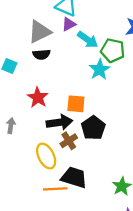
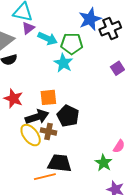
brown cross: (69, 141) -> (48, 131), turned -35
yellow ellipse: (46, 156) -> (31, 135), moved

